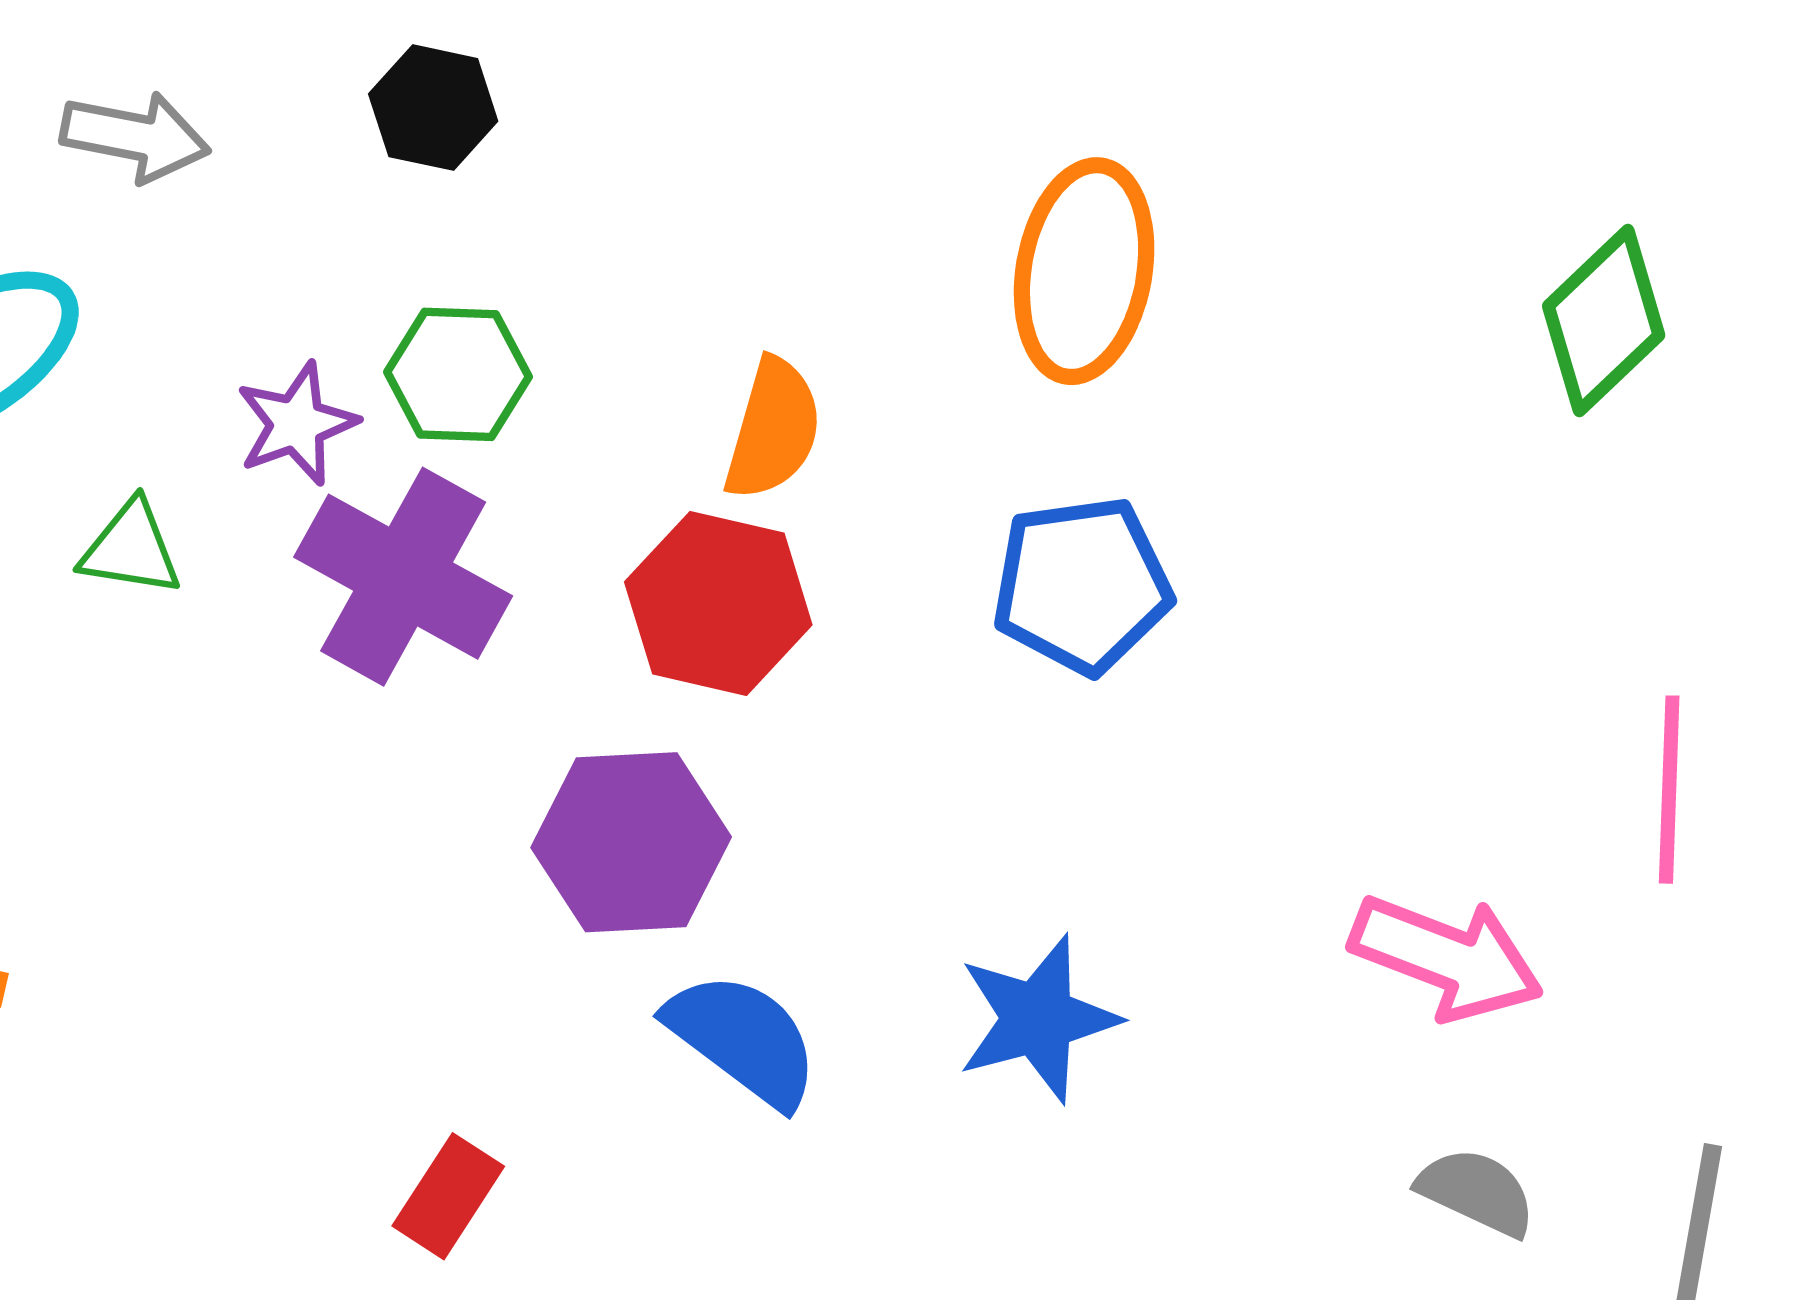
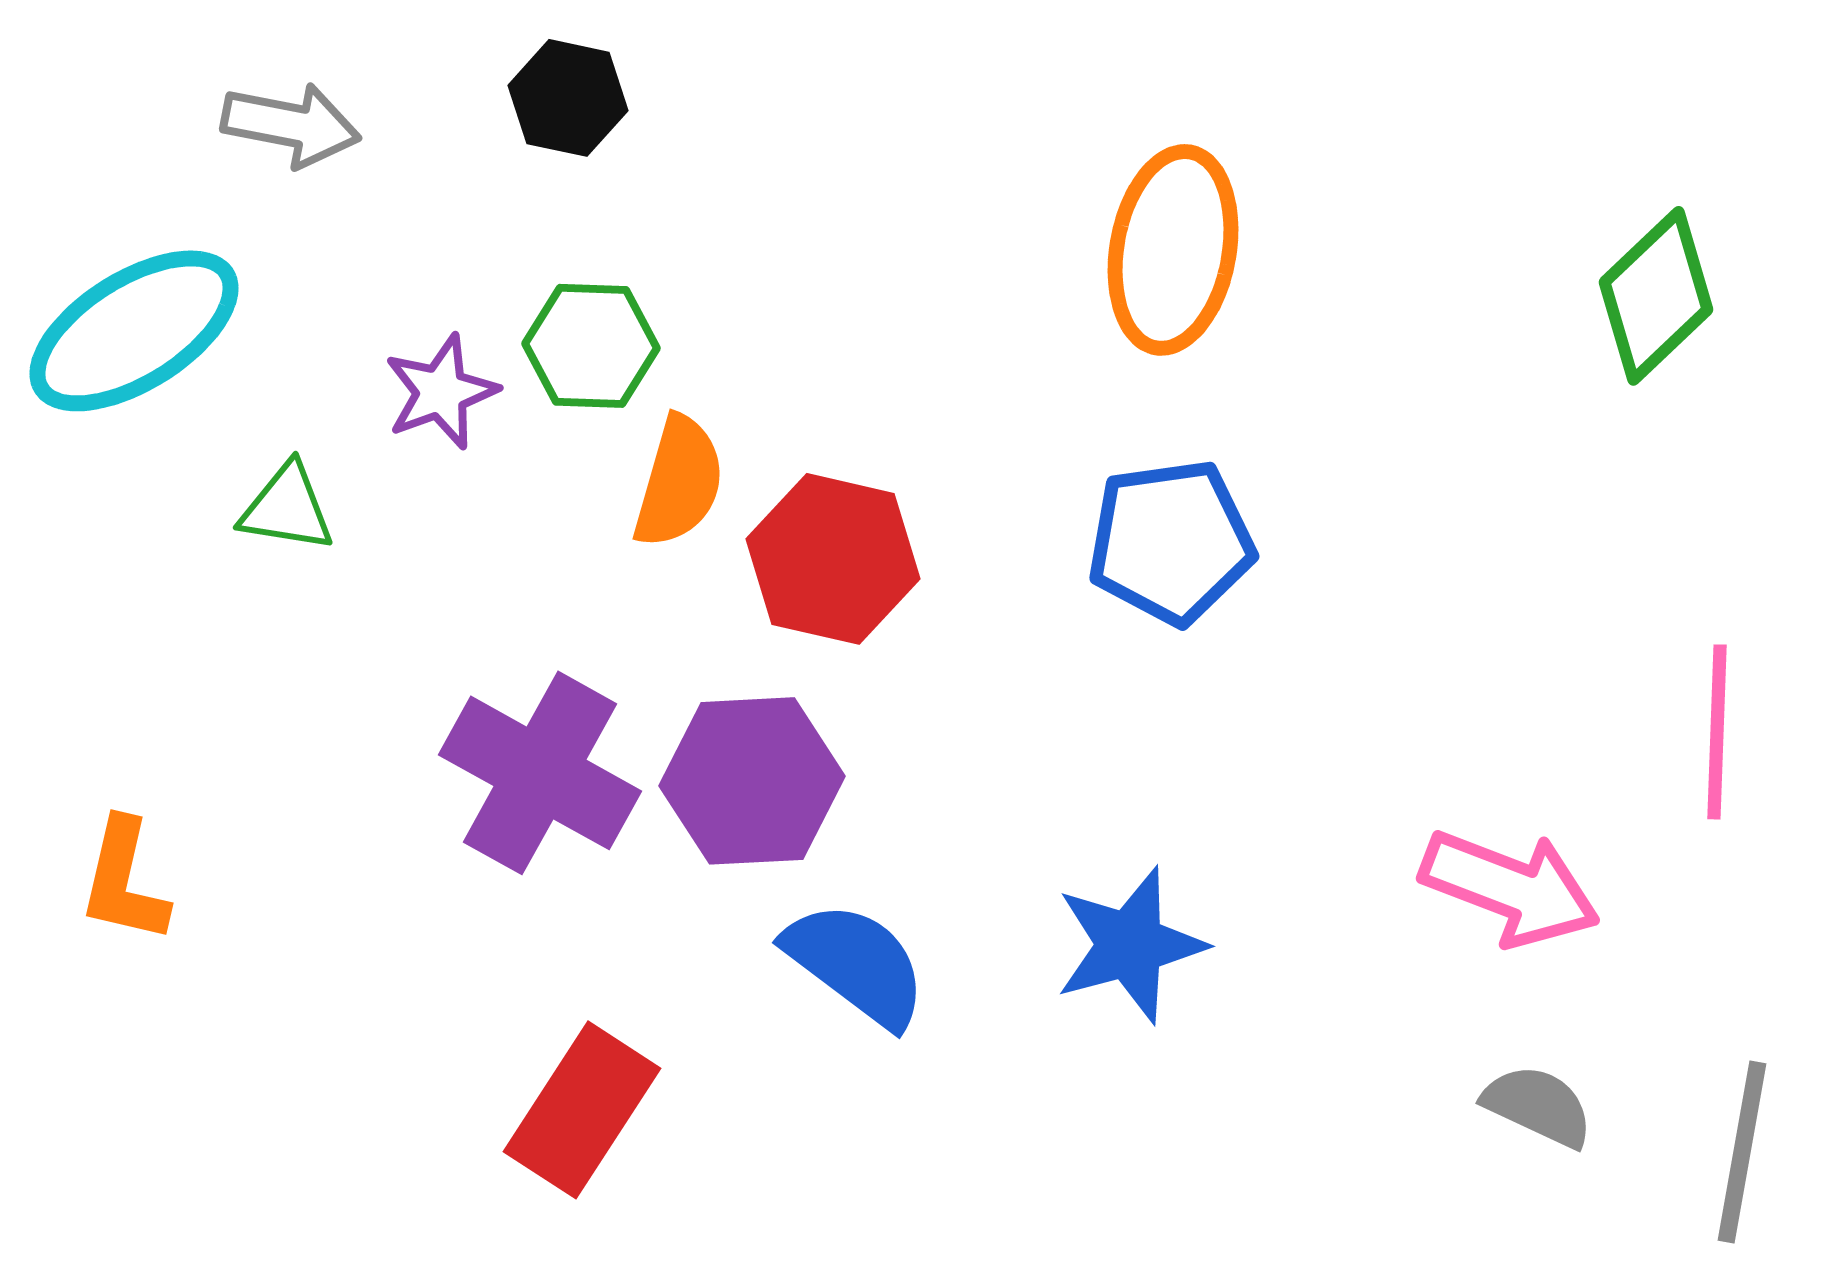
orange semicircle: (773, 429) -> (679, 482), moved
purple cross: (403, 577) -> (540, 773), moved
red rectangle: (448, 1196) -> (582, 1110), size x1.5

